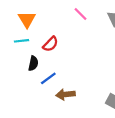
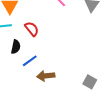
red semicircle: (50, 44) -> (32, 29), turned -84

